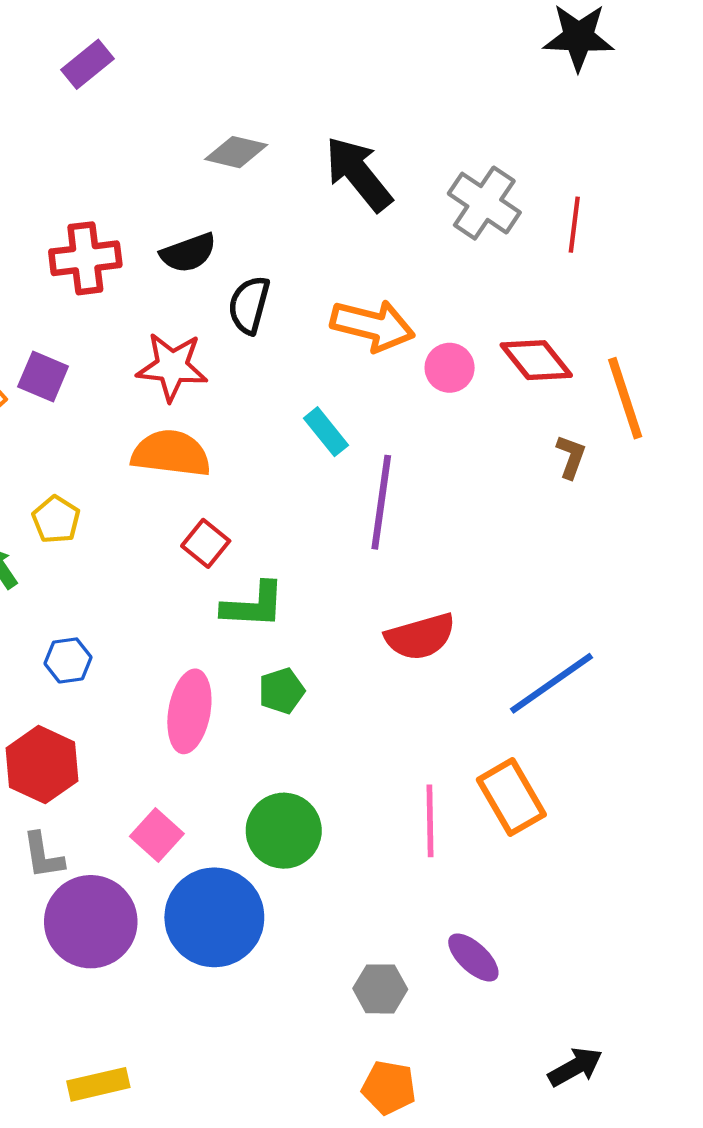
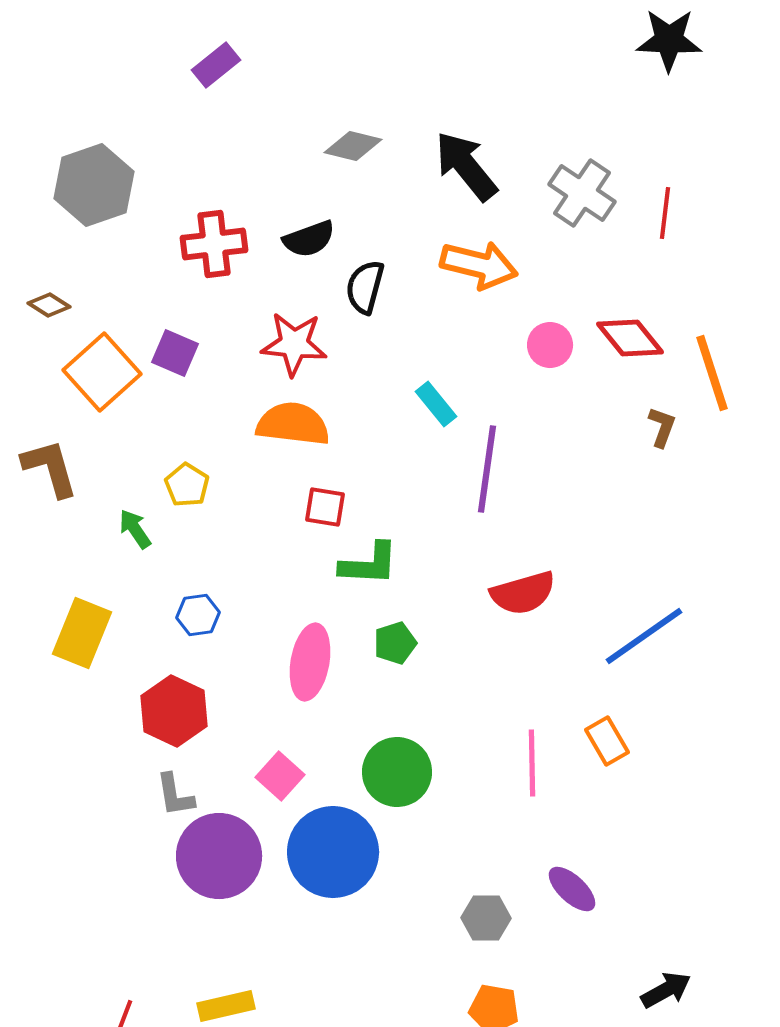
orange arrow: (373, 325) -> (479, 265), moved
red square: (206, 543) -> (325, 507), turned -30
orange rectangle: (511, 797) -> (607, 741), size x0.7

